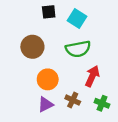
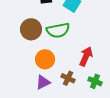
green semicircle: (78, 49) -> (58, 30), moved

